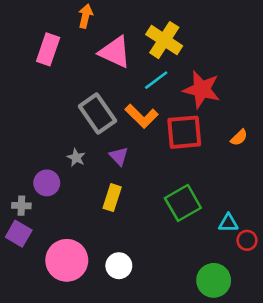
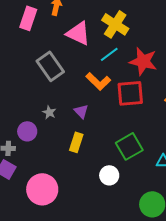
pink rectangle: (48, 49) -> (28, 18), moved
gray rectangle: (97, 113) -> (50, 66), moved
white circle: (119, 266) -> (109, 175), moved

